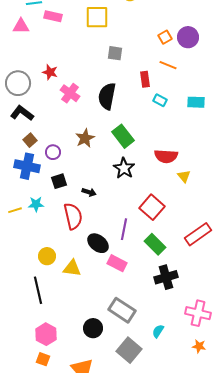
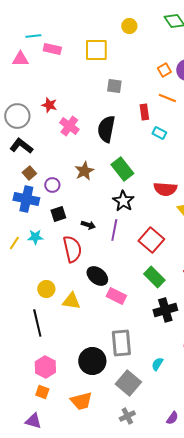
yellow line: (15, 210) -> (14, 243), turned -40
purple line: (124, 229) -> (114, 230), moved
gray rectangle: (122, 310) -> (121, 343), turned 52
black circle: (93, 328) -> (92, 361), size x1.4

